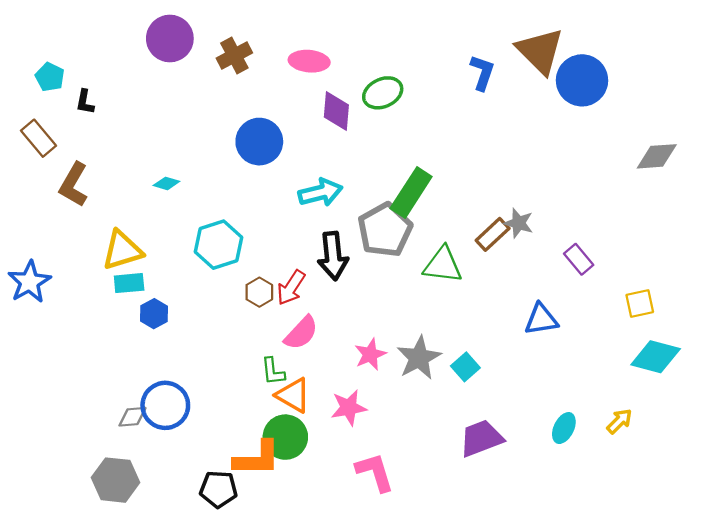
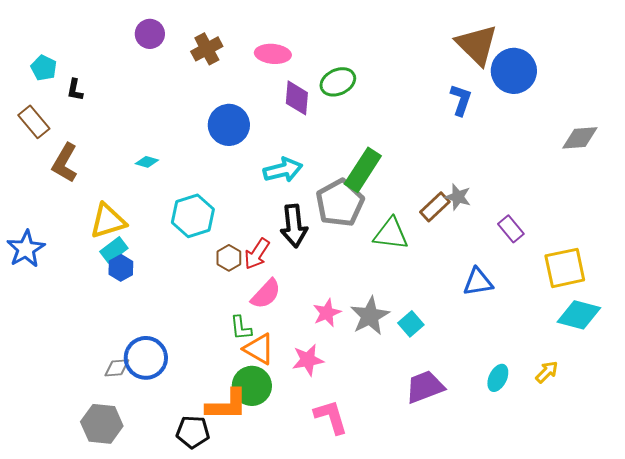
purple circle: (170, 38) -> (150, 34), size x0.7
blue L-shape: (482, 72) -> (461, 100), moved
cyan rectangle: (129, 283) -> (114, 250), turned -32
yellow square: (640, 303) -> (565, 268), size x1.6
blue hexagon: (154, 314) -> (121, 268), moved

